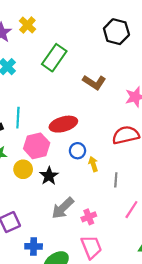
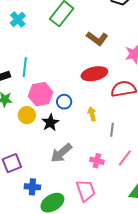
red ellipse: (63, 124) -> (94, 74), moved
blue circle: (77, 151) -> (64, 102), moved
pink cross: (89, 217) -> (97, 161), moved, turned 32

